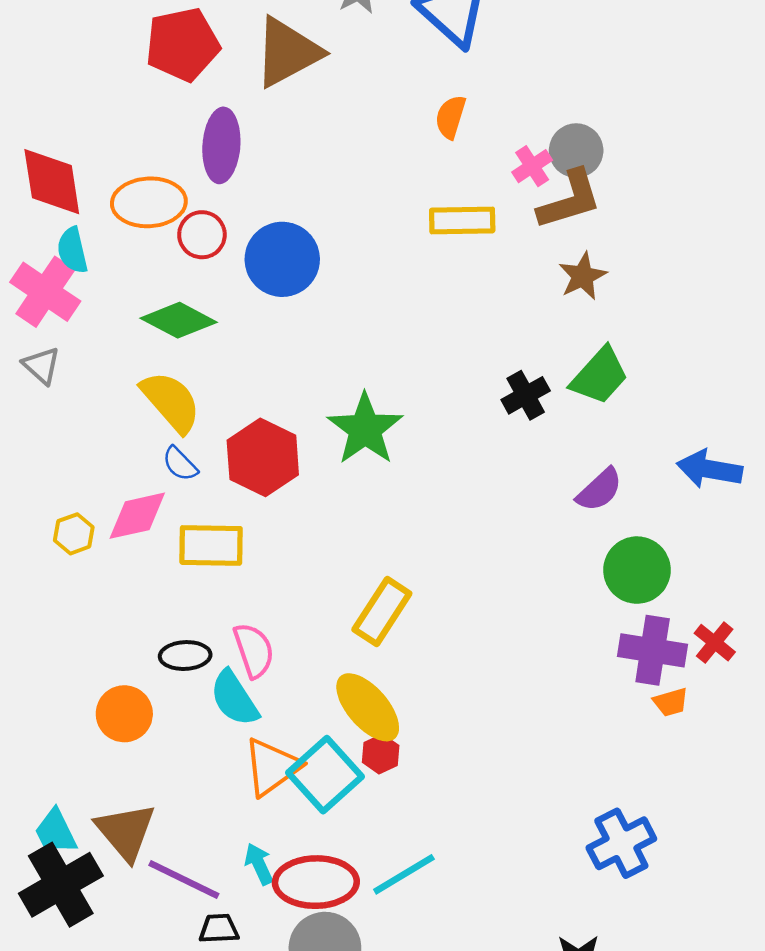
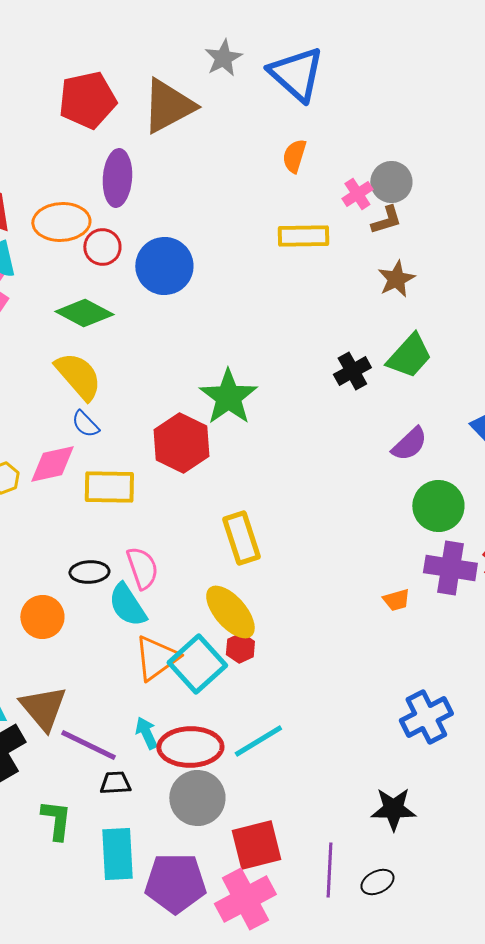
brown L-shape: (570, 200) -> (386, 220), size x0.6
red hexagon: (263, 457) -> (181, 443), moved
yellow rectangle: (382, 611) -> (241, 538), turned -51
orange trapezoid: (671, 702) -> (396, 600), moved

